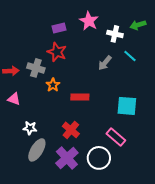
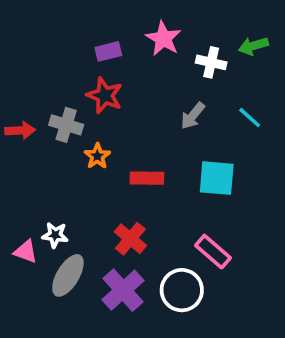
cyan line: (130, 56) -> (250, 118), moved
pink triangle: (14, 99) -> (26, 252), moved
cyan square: (127, 106) -> (217, 178), moved

